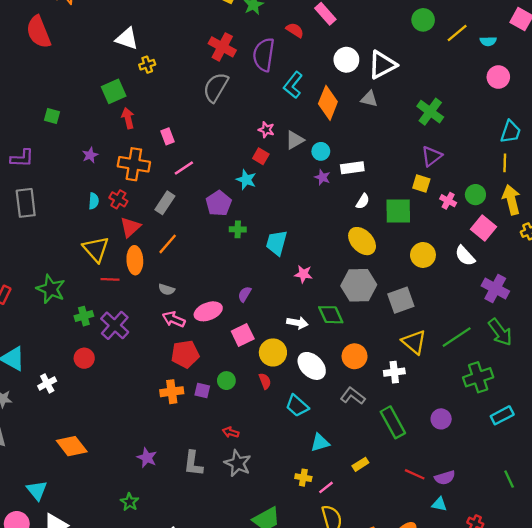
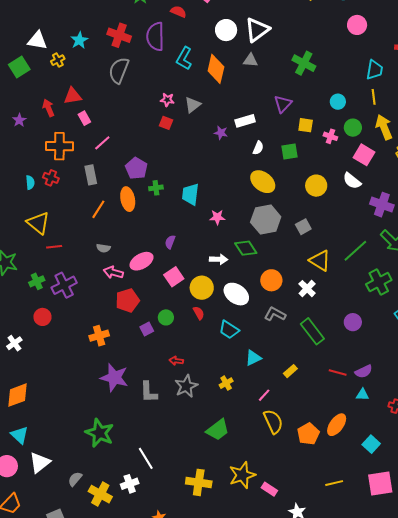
green square: (114, 91) -> (19, 67), moved
cyan circle: (321, 151) -> (338, 102), moved
purple star: (90, 155) -> (19, 120), moved
purple triangle: (432, 156) -> (283, 104), moved
cyan star: (246, 180) -> (79, 40), moved, turned 30
gray rectangle: (165, 203) -> (91, 175), turned -36
green square: (398, 211) -> (290, 152), size x0.7
red triangle: (130, 227) -> (73, 96), moved, turned 42
orange ellipse: (135, 260) -> (128, 199), moved
gray square: (401, 300) -> (303, 227), size x0.7
purple cross: (115, 325) -> (64, 285), turned 30
white cross: (394, 372) -> (307, 289), turned -30
purple square: (202, 390) -> (147, 329), turned -32
orange cross: (172, 392) -> (99, 336), moved
orange diamond: (72, 446) -> (17, 395), moved, turned -64
purple star: (147, 458) -> (114, 378), moved, size x1.6
gray star: (238, 463) -> (186, 386), turned 30
yellow cross: (303, 478) -> (226, 383), moved, turned -32
green star: (130, 502) -> (100, 433), size x1.8

